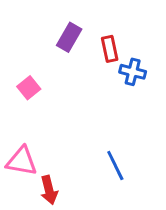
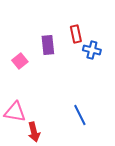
purple rectangle: (69, 37) -> (48, 45), moved, turned -36

